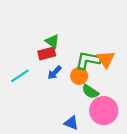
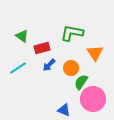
green triangle: (52, 41) -> (22, 36), moved
green L-shape: (88, 60) -> (72, 33), moved
green semicircle: (90, 92) -> (81, 82), turned 91

